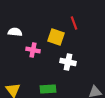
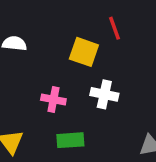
pink cross: (33, 50) -> (53, 99), moved

